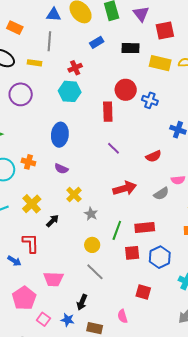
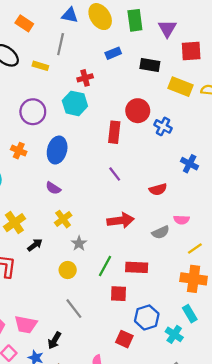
purple circle: (21, 94) -> (33, 112), moved
orange cross: (28, 162) -> (19, 151), moved
yellow circle: (92, 245) -> (68, 270), moved
blue hexagon: (160, 257) -> (147, 317), moved
pink trapezoid: (53, 279) -> (26, 325), moved

